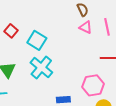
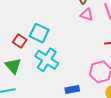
red square: (11, 31) -> (20, 41), moved

